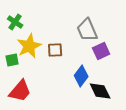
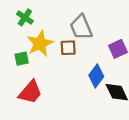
gray trapezoid: (87, 30) -> (81, 27), moved

